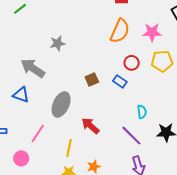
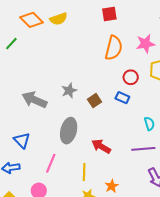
gray star: (58, 43) -> (69, 91), moved
blue triangle: (21, 95) -> (22, 140), moved, turned 36
purple line: (131, 136) -> (143, 149), turned -40

